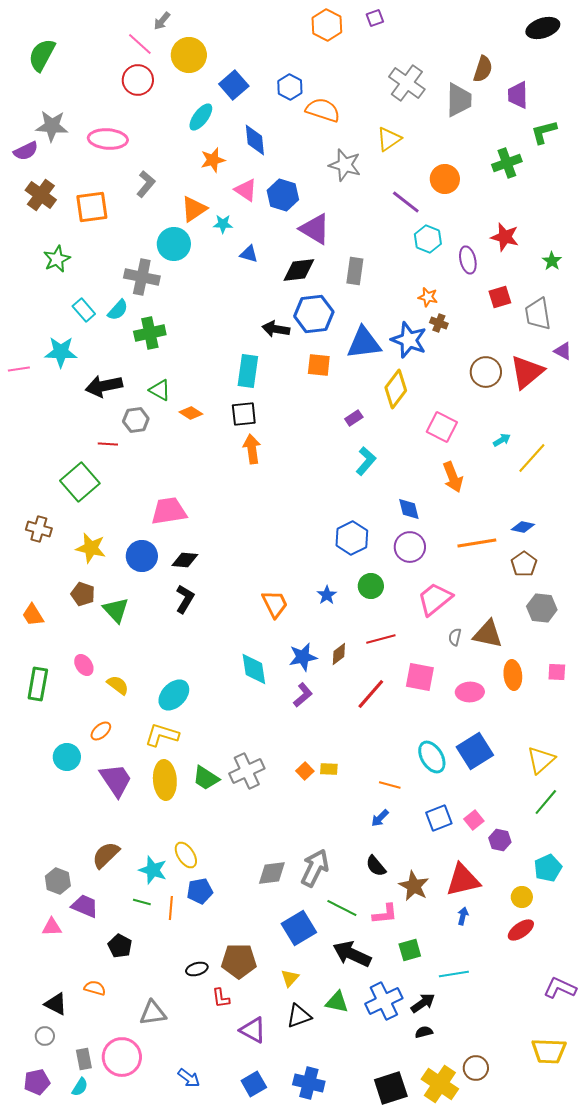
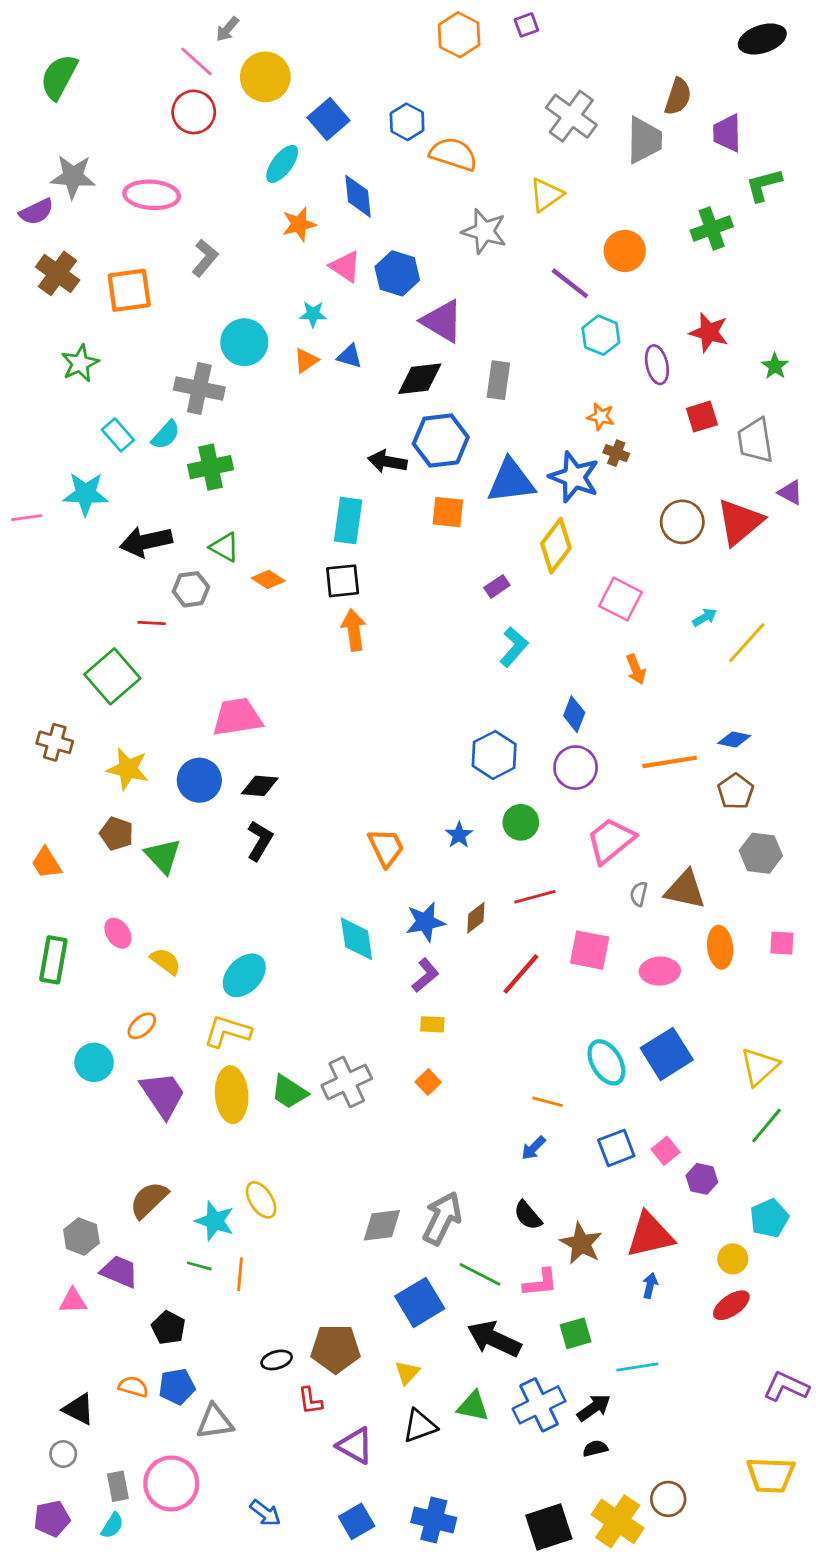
orange triangle: (194, 209) -> (306, 360), moved, size x0.7
orange arrow: (453, 477) -> (636, 669), size x0.7
blue diamond: (409, 509) -> (574, 714), turned 35
yellow rectangle: (329, 769) -> (432, 1024), moved
blue pentagon: (200, 891) -> (177, 1387), moved

